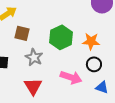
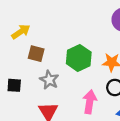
pink arrow: (71, 77) -> (90, 102), turned -100

